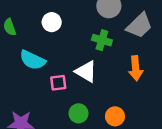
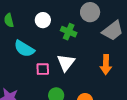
green cross: (102, 40) -> (69, 32), moved
white triangle: (86, 71) -> (66, 63), turned 30

